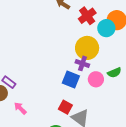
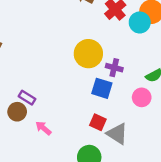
yellow circle: (87, 48) -> (88, 54), moved
pink circle: (96, 79) -> (142, 97), moved

